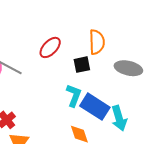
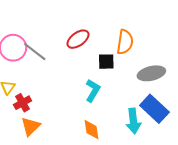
gray ellipse: (128, 68) -> (151, 73), turned -36
blue rectangle: (95, 107) -> (154, 109), moved

